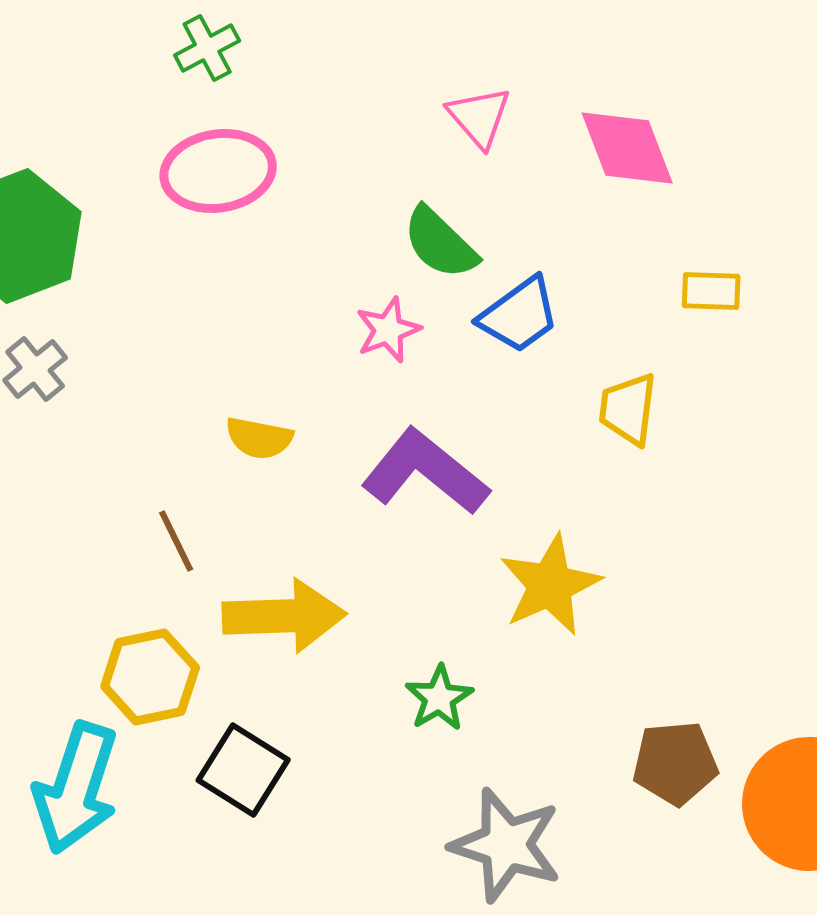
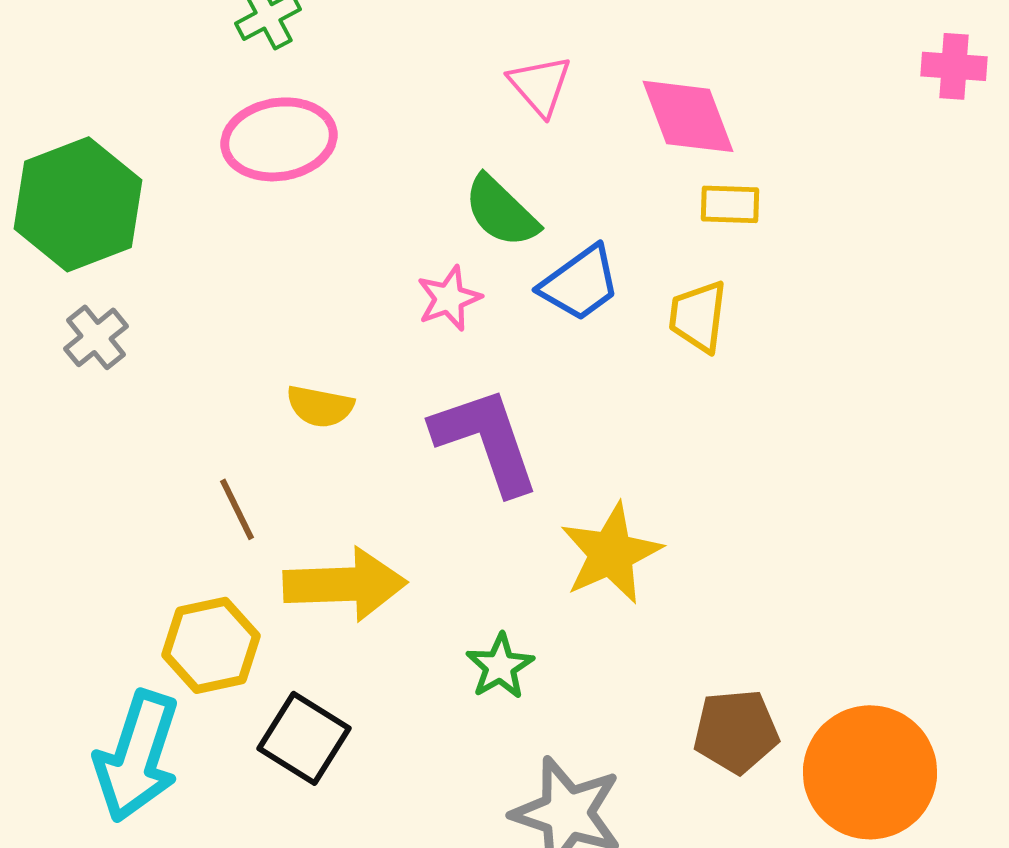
yellow rectangle: (711, 291) -> (730, 204), moved
yellow trapezoid: (628, 409) -> (698, 316), moved
purple L-shape: (425, 472) -> (486, 440), turned 32

